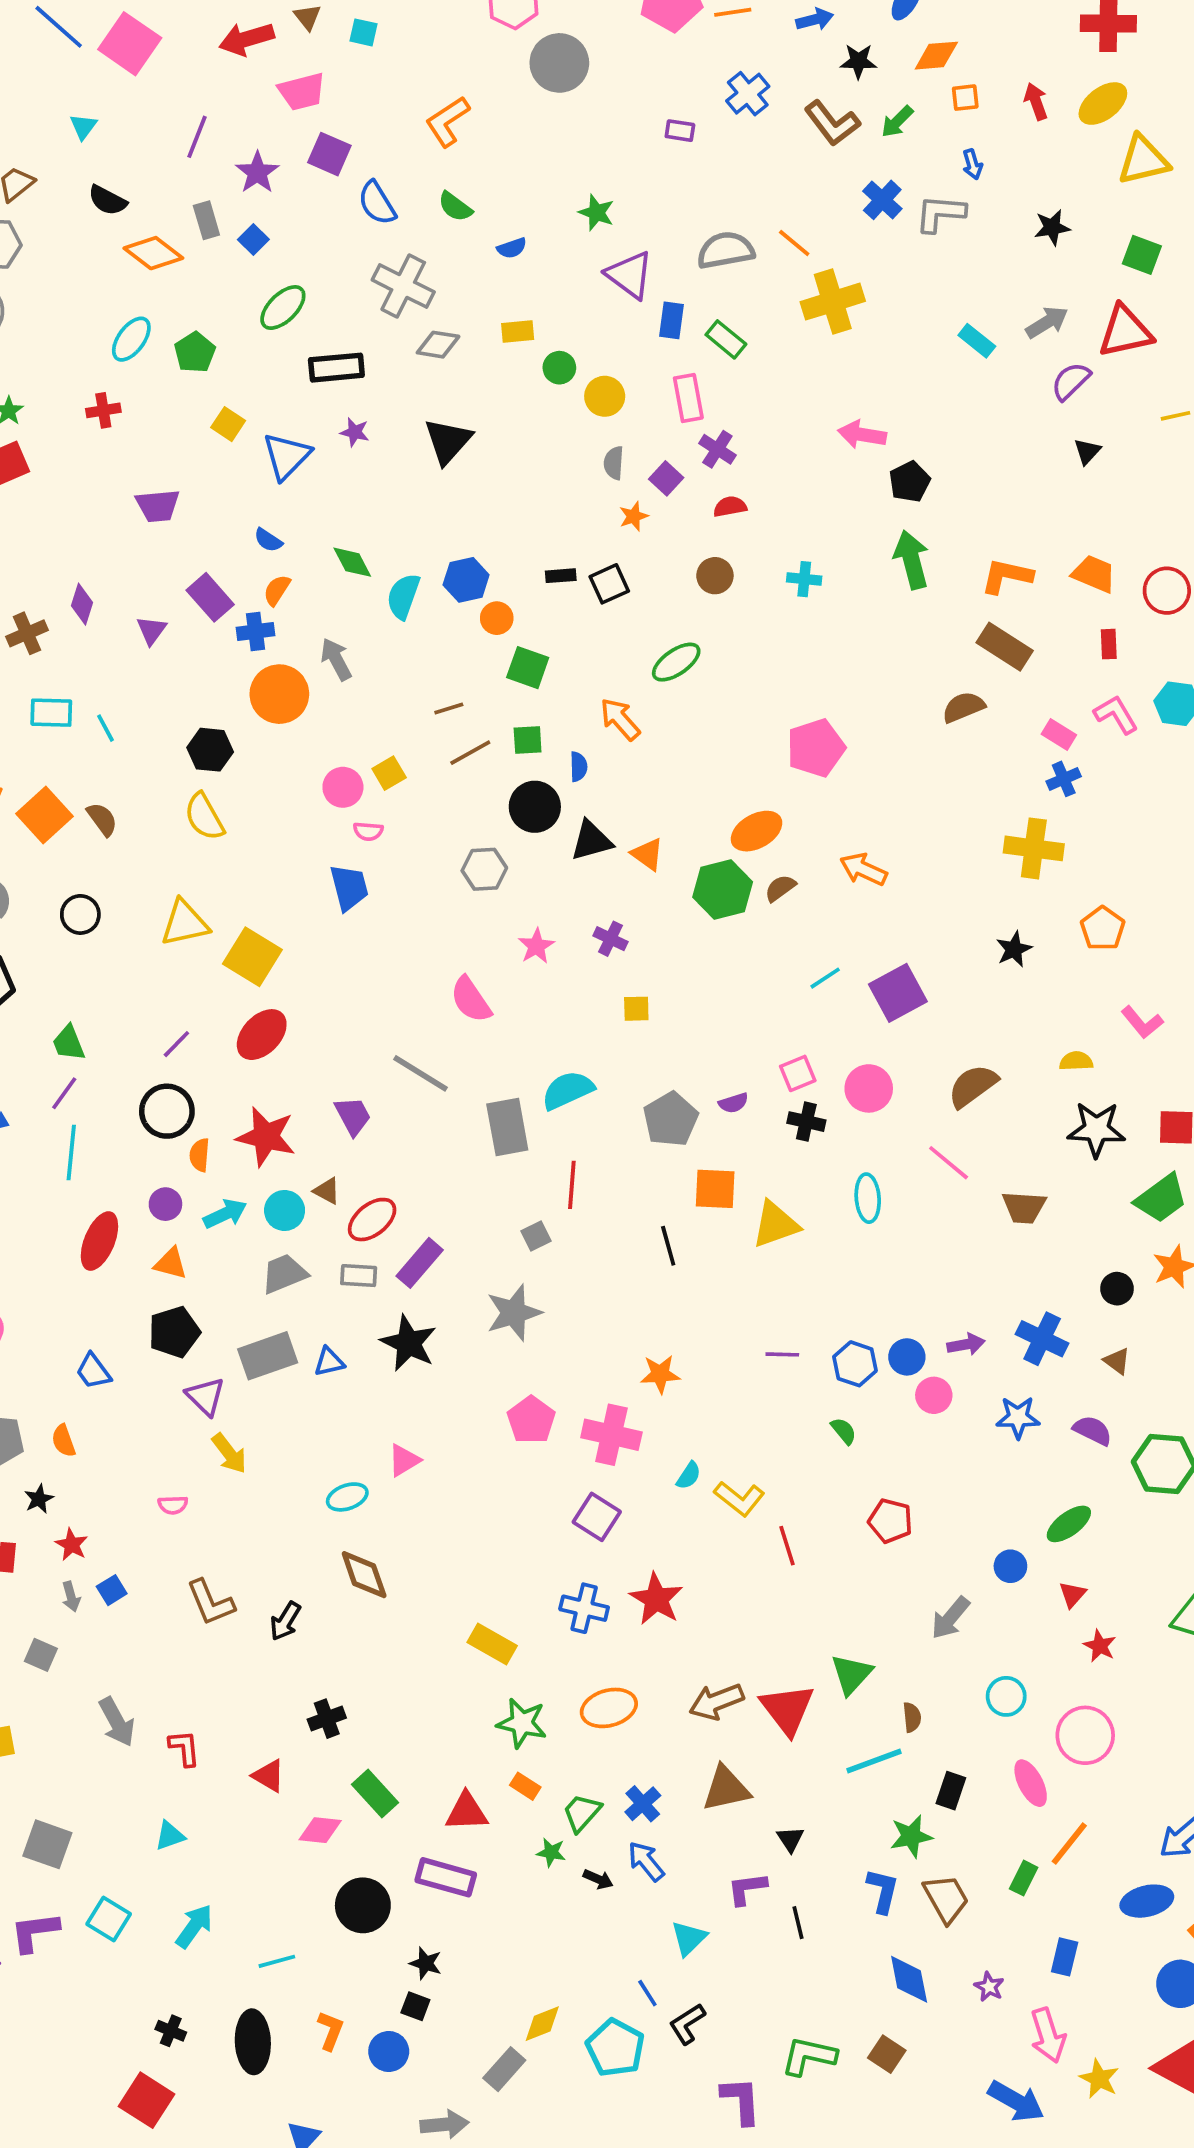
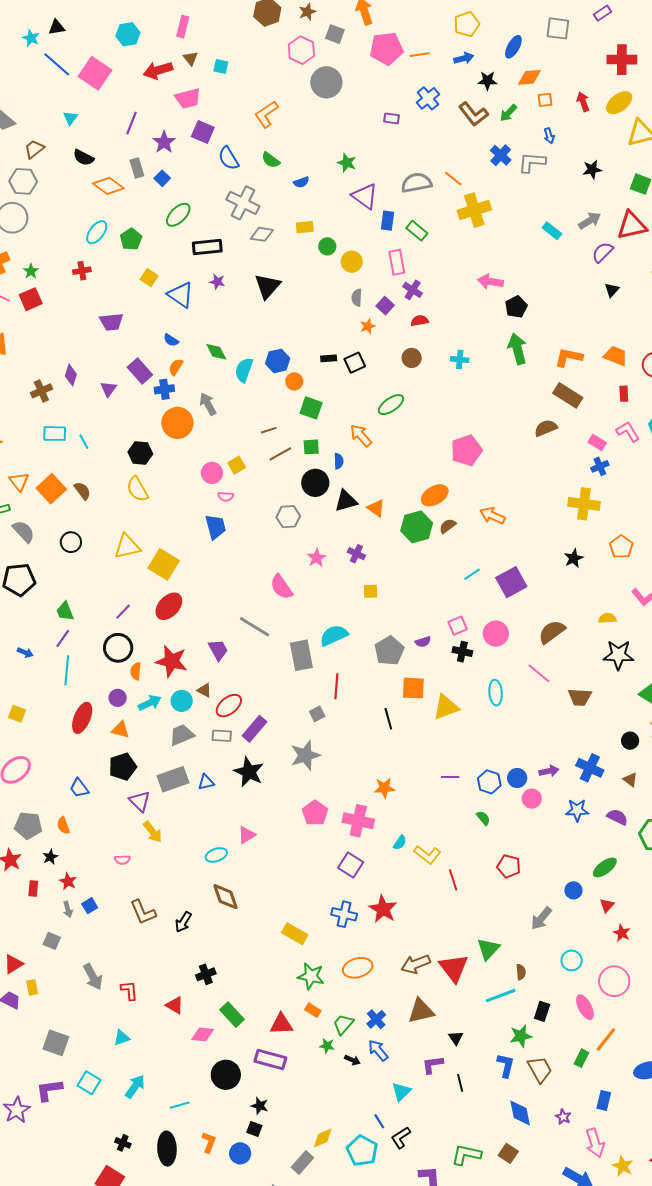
blue triangle: (287, 456) -> (181, 295), turned -40

